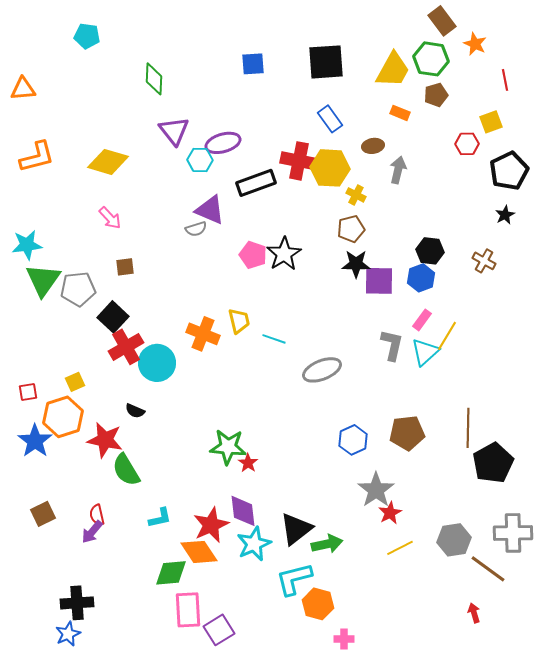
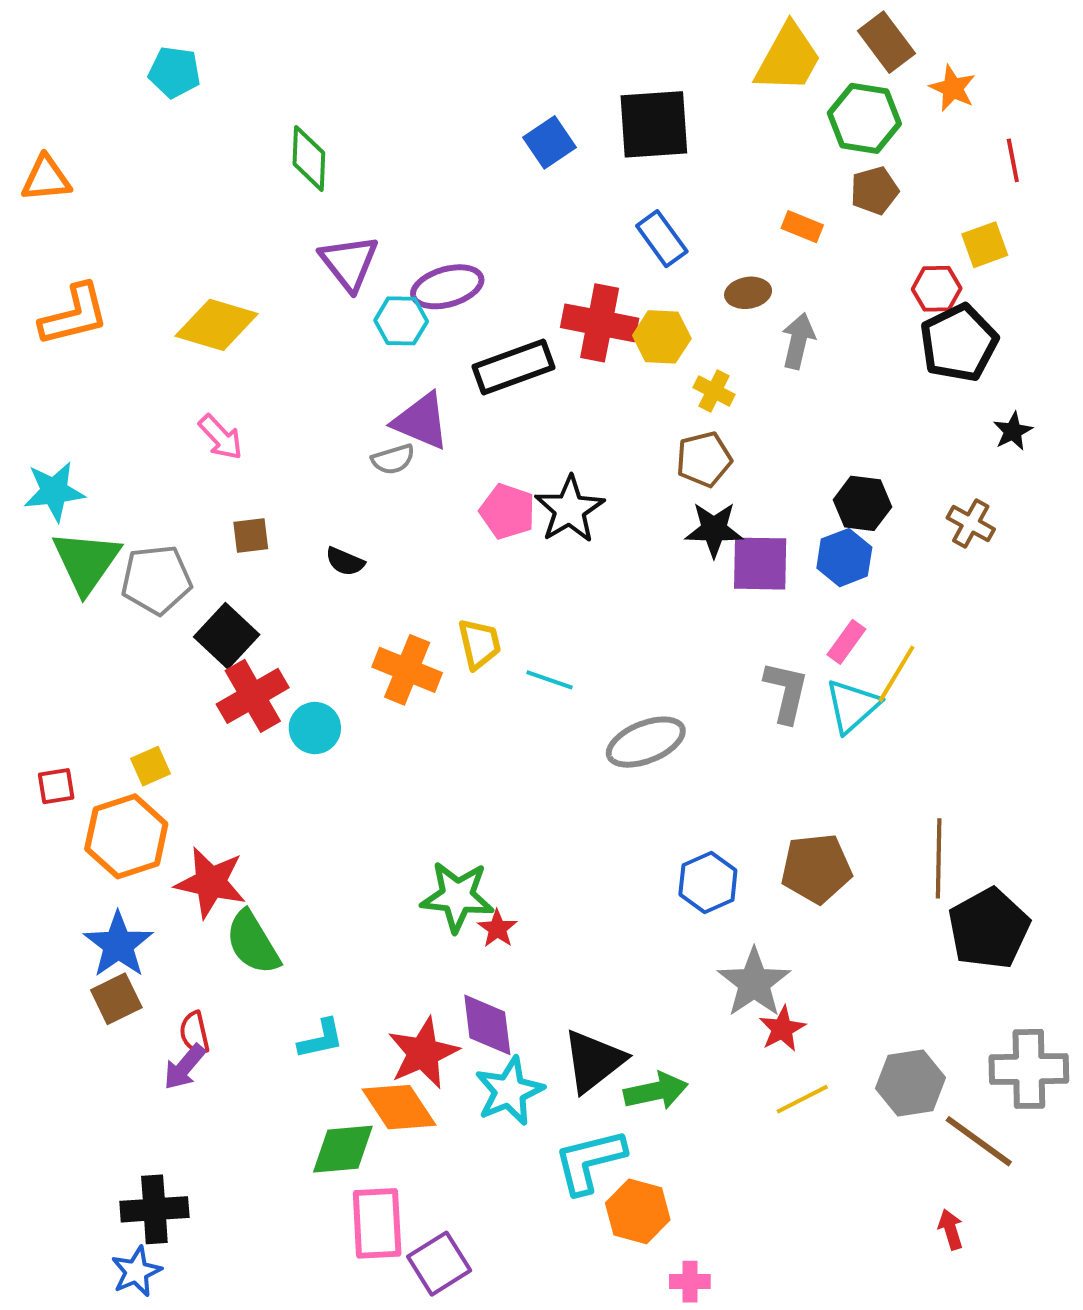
blue square: (253, 64) -> (550, 142), moved, turned -30
yellow trapezoid: (393, 70) -> (788, 58), moved
yellow hexagon: (330, 168) -> (662, 337), size x0.7
black pentagon: (509, 171) -> (959, 343), moved
cyan circle: (157, 363) -> (315, 728), size x0.7
black semicircle: (135, 411) -> (345, 562), moved
blue star: (35, 441) -> (118, 945), moved
brown square: (43, 514) -> (116, 999), moved

